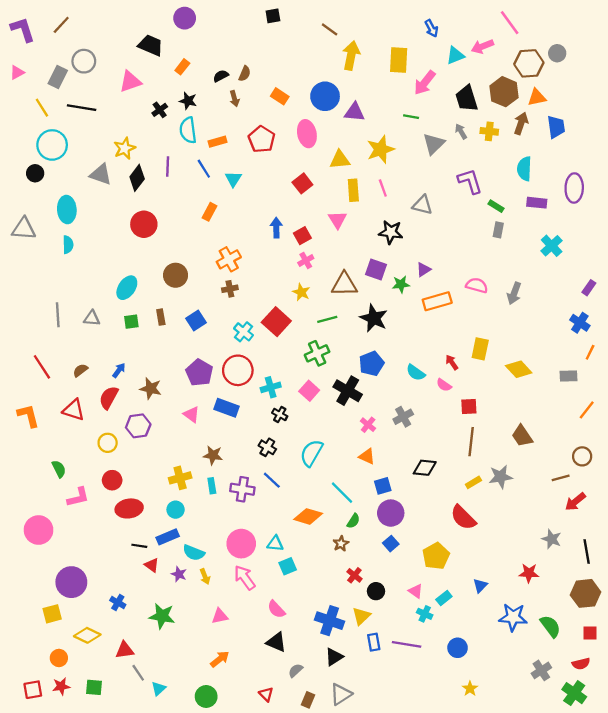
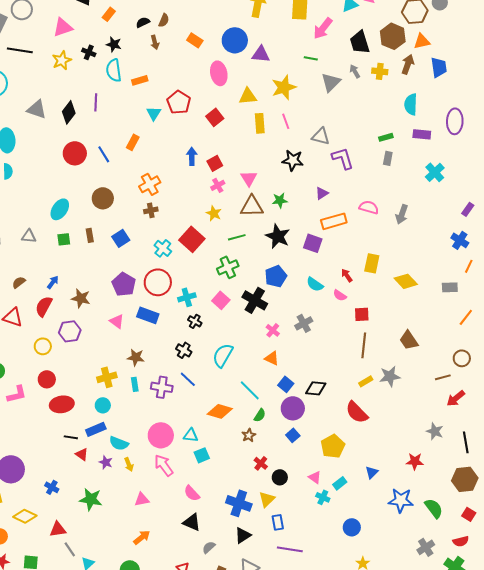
black cross: (160, 110) -> (89, 52), turned -32
red pentagon: (262, 139) -> (179, 102), moved
yellow star: (125, 148) -> (62, 60), moved
blue line: (204, 169) -> (104, 154), moved
purple L-shape: (470, 181) -> (343, 158), moved
green rectangle: (496, 206) -> (386, 137), turned -48
pink triangle: (337, 220) -> (249, 178), moved
purple square: (376, 270) -> (313, 243), moved
green star: (401, 284) -> (280, 200), moved
black diamond: (425, 468) -> (316, 388), moved
blue square: (383, 486) -> (286, 384), turned -35
red square: (590, 633) -> (469, 514), turned 32
purple line: (407, 644) -> (290, 549), moved

